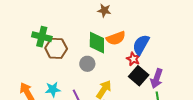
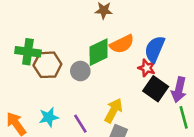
green diamond: (97, 43) -> (99, 52), turned 70
gray circle: (87, 64) -> (80, 71), moved

